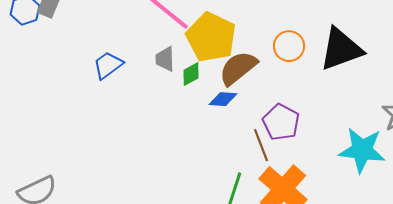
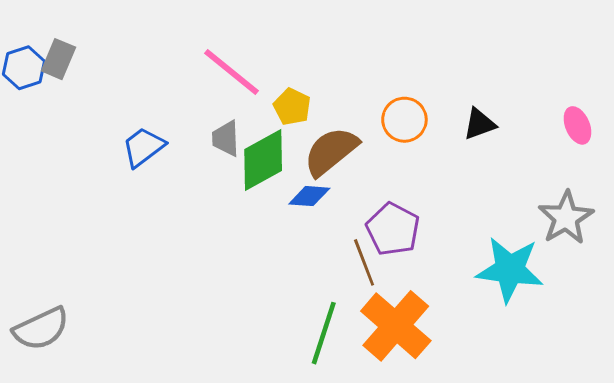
yellow pentagon: (211, 37) -> (292, 107), size x0.5
black triangle: (341, 49) -> (479, 124), size x0.5
green diamond: (191, 74) -> (263, 160), size x1.8

